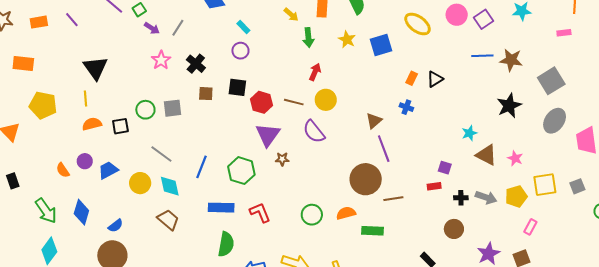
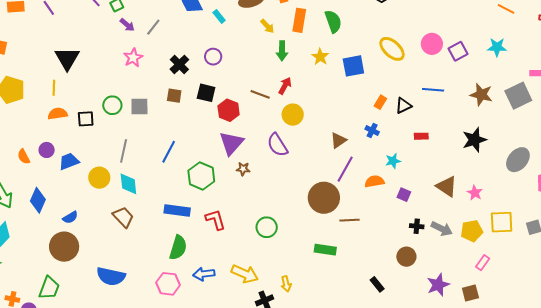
cyan rectangle: (243, 27) -> (219, 16), moved
blue line: (482, 56) -> (433, 90), moved
black cross: (196, 64) -> (179, 64), moved
gray square: (551, 81) -> (518, 96), moved
brown line: (294, 102) -> (260, 94), moved
cyan star: (469, 133) -> (393, 161), moved
purple line: (384, 149) -> (345, 169), turned 44
gray line: (161, 154) -> (124, 151), turned 60
blue line: (202, 167) -> (169, 152), moved
red rectangle: (434, 186) -> (421, 136), moved
orange semicircle: (346, 213) -> (374, 181), moved

